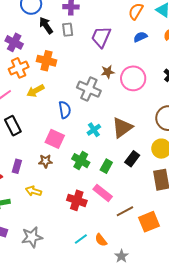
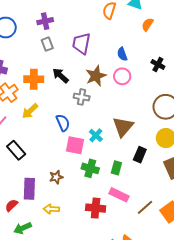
black arrow: (46, 25) -> (61, 76), moved
blue semicircle: (140, 37) -> (122, 54), moved, turned -72
brown star: (108, 72) -> (96, 76), size x1.5
pink circle: (133, 78) -> (122, 76), size x0.7
gray cross: (89, 89) -> (82, 97), size x0.7
pink square: (55, 139) -> (75, 145), moved
purple rectangle: (17, 166) -> (29, 189), size x1.5

